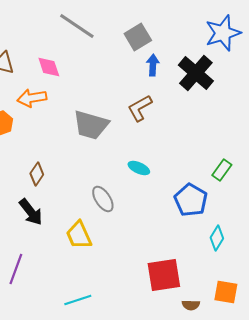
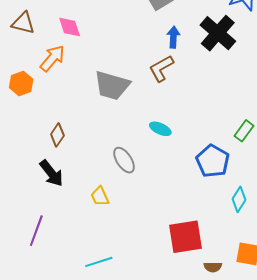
blue arrow: (153, 65) -> (173, 37), moved
orange arrow: (32, 98) -> (52, 58), turned 140
yellow trapezoid: (79, 235) -> (100, 196), size x0.7

